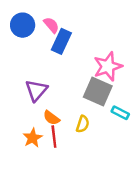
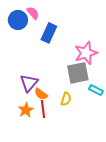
pink semicircle: (51, 25) -> (33, 13), moved
purple triangle: (36, 90) -> (29, 83), moved
gray square: (98, 91) -> (78, 73), turned -35

